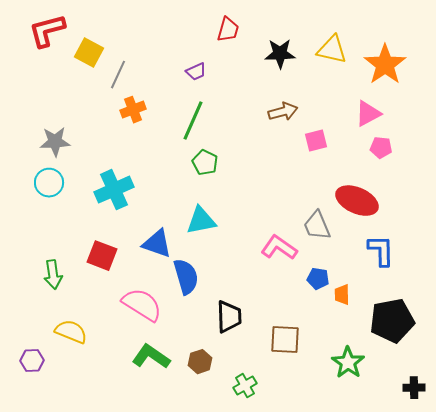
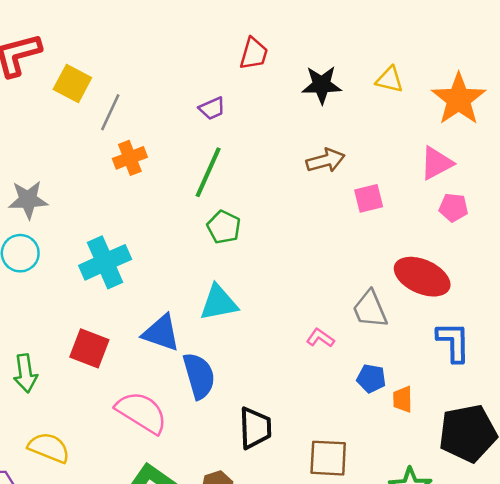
yellow triangle: (332, 50) -> (390, 80), size x0.7
pink L-shape: (279, 248) -> (320, 338), size x0.6

